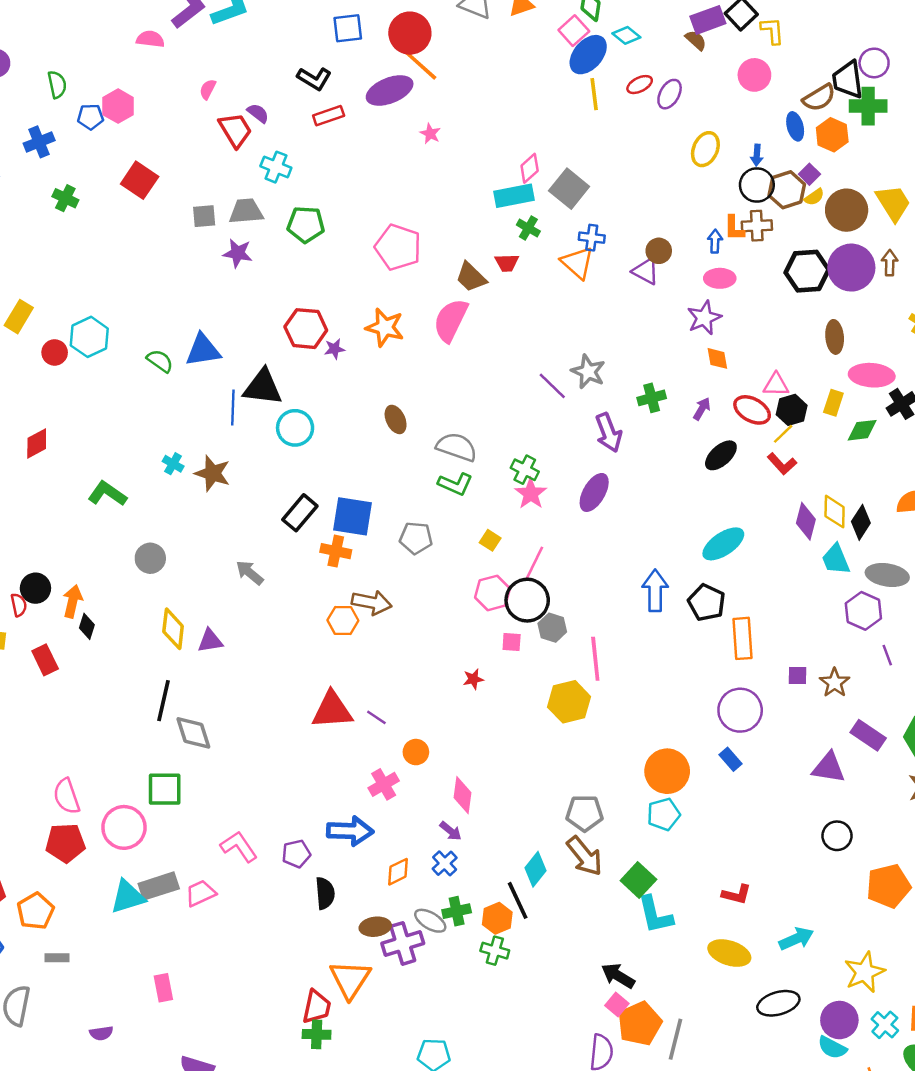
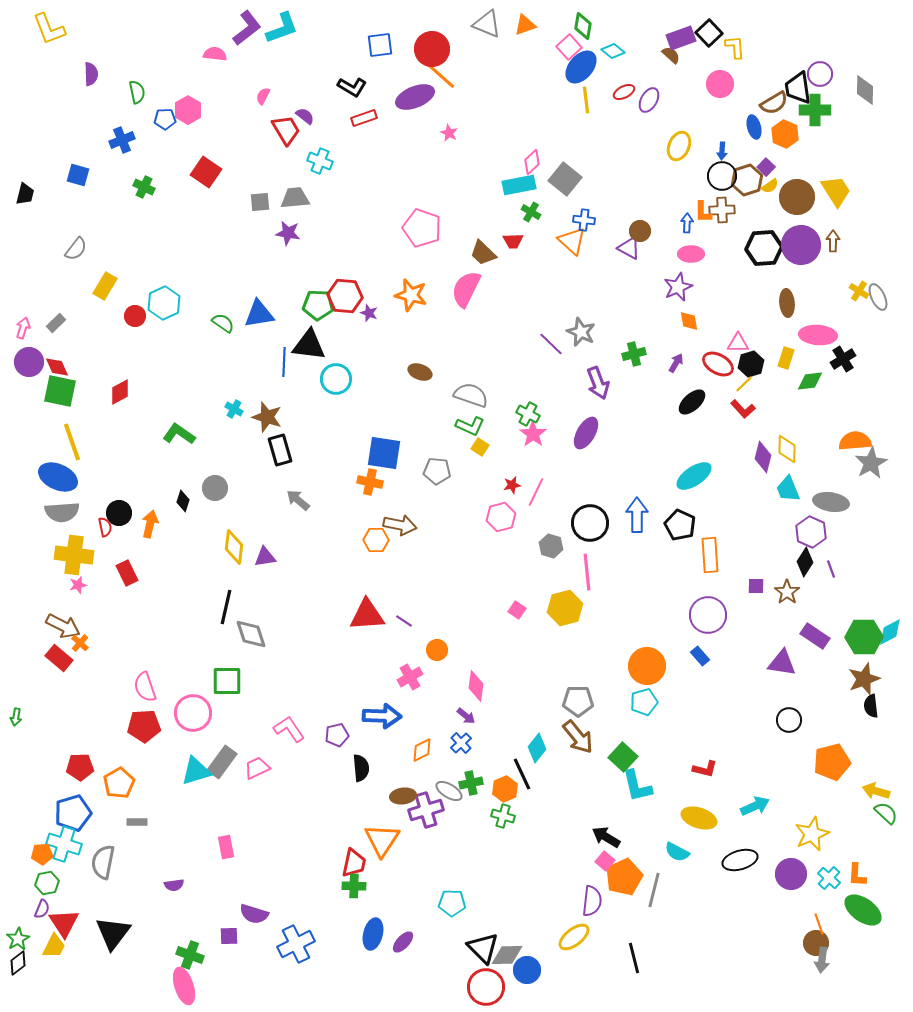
green pentagon: (306, 224) -> (318, 305), moved
purple star: (335, 349) -> (369, 313), turned 30
brown ellipse: (396, 419) -> (420, 372), turned -45
black rectangle: (300, 513) -> (280, 450), moved, turned -56
black diamond: (861, 522) -> (805, 562), moved
yellow square: (490, 540) -> (480, 447), moved
black circle: (527, 600) -> (590, 523), moved
black diamond: (87, 626) -> (183, 501), moved
pink square: (512, 642) -> (517, 610), moved, turned 30
red star: (473, 679) -> (512, 485), moved
gray rectangle: (159, 886) -> (222, 762), turned -36
cyan semicircle: (832, 1048) -> (677, 852), moved

